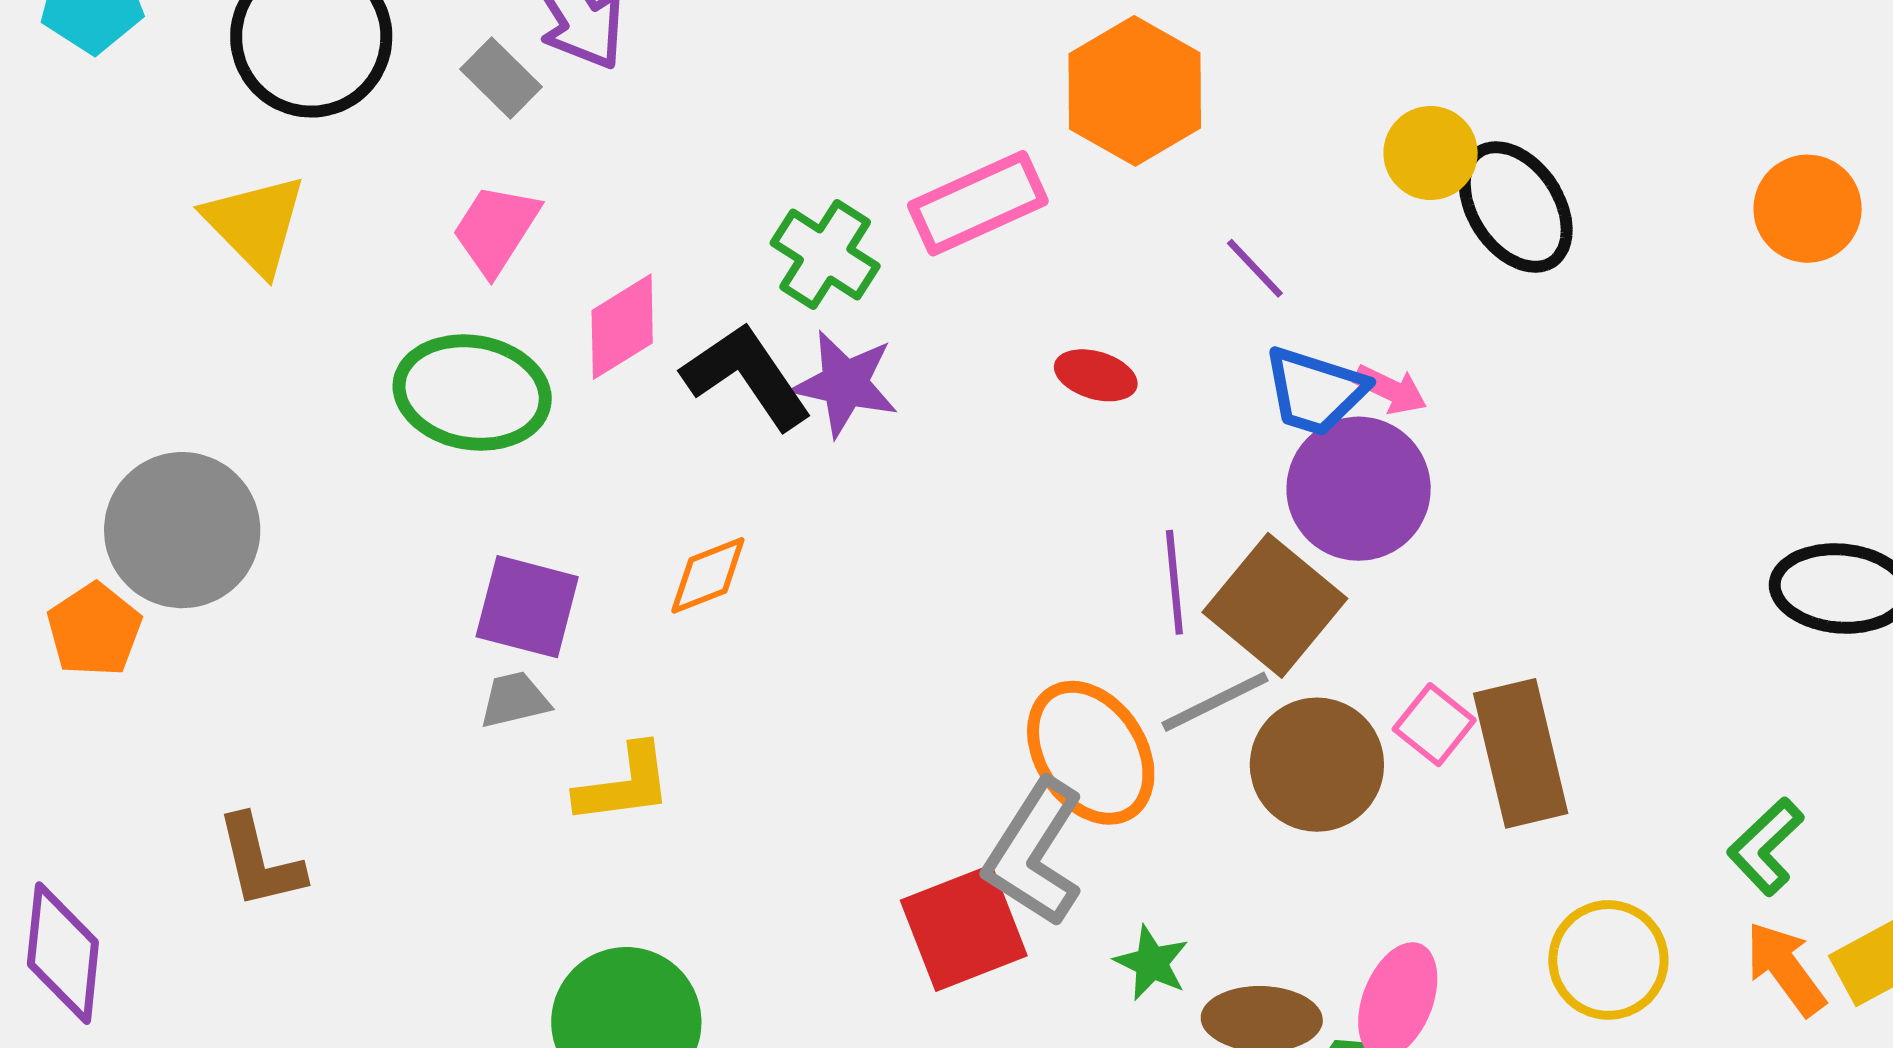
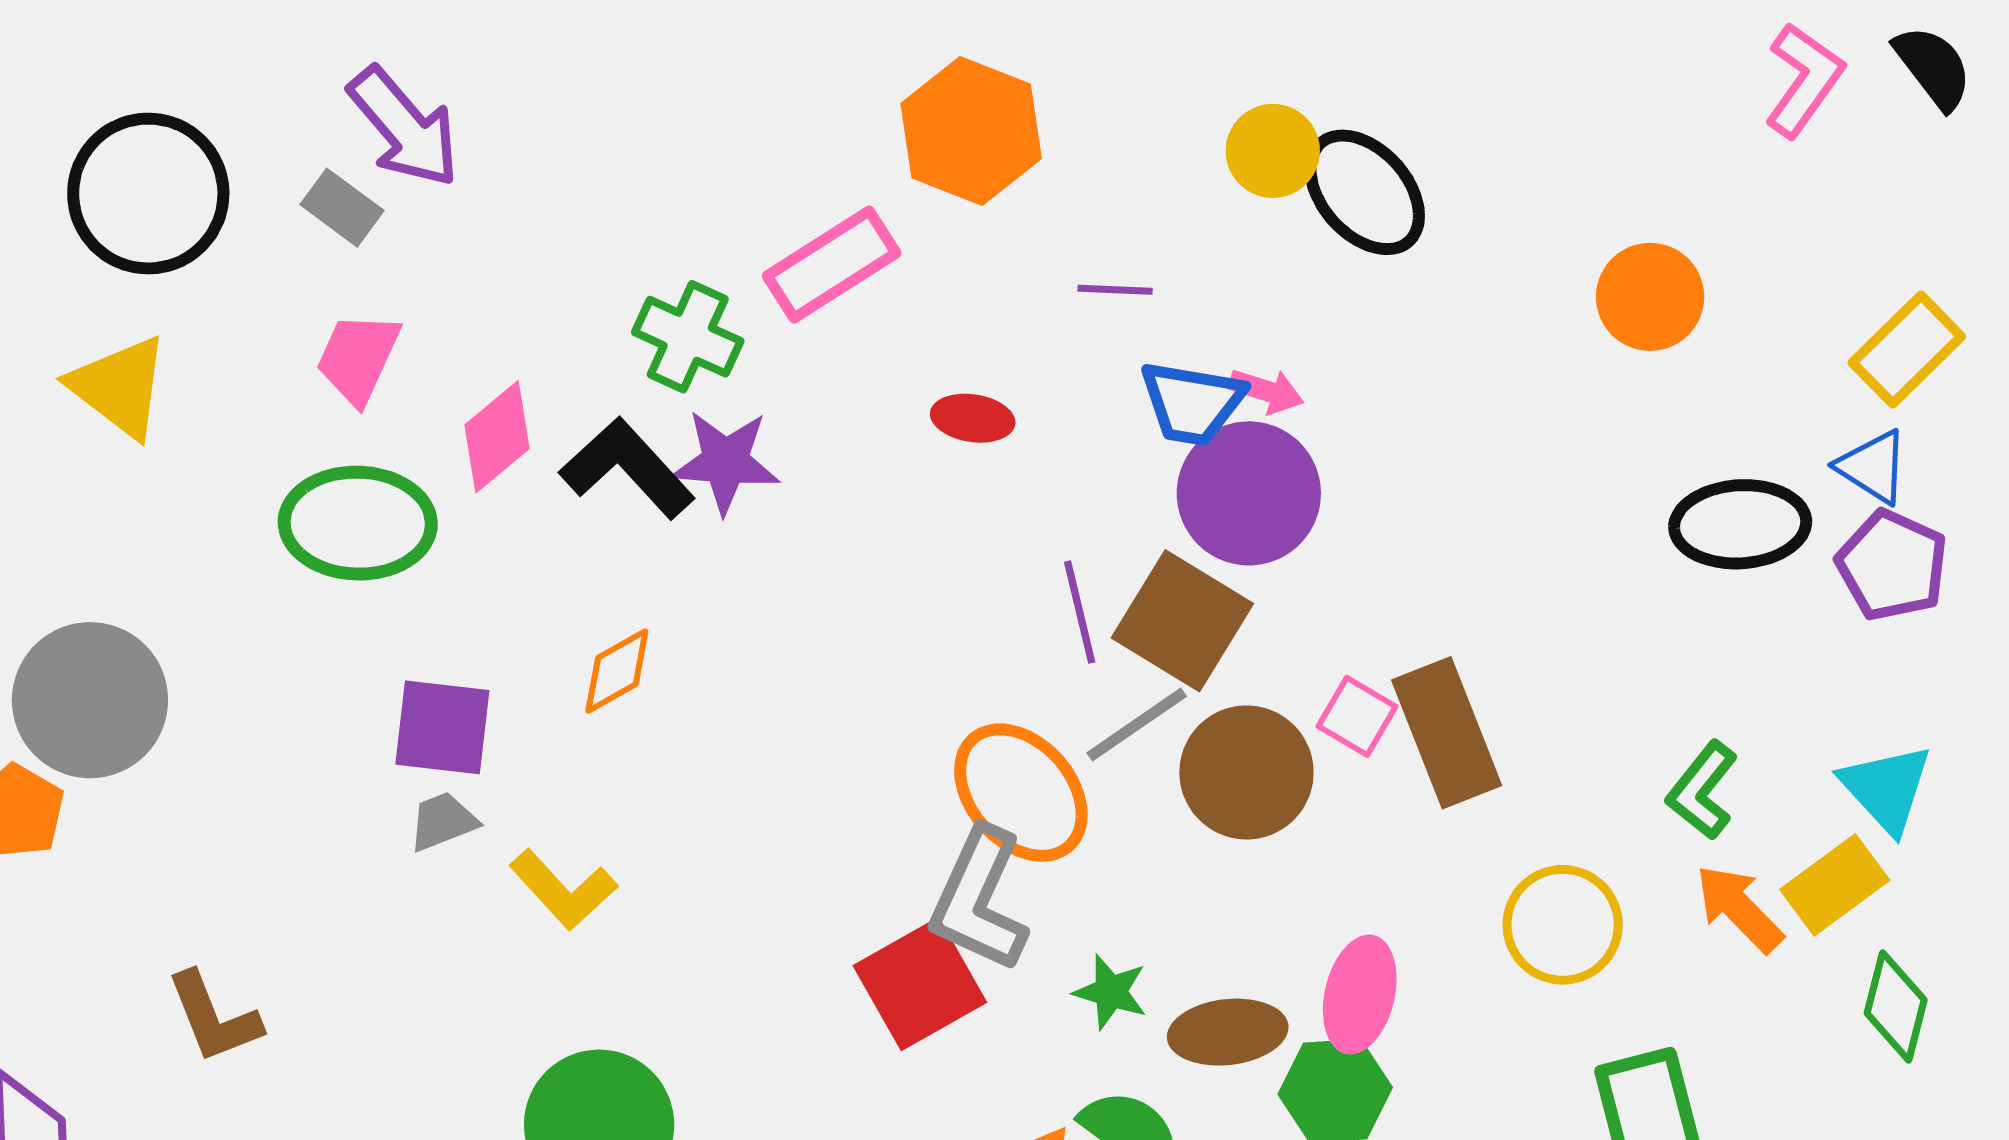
orange circle: (1808, 209) -> (1650, 297), moved
purple line: (1255, 268) -> (1115, 290), turned -36
yellow L-shape: (624, 784) -> (563, 890), turned 63

